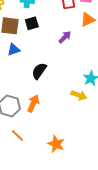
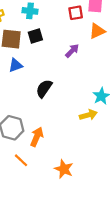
yellow arrow: (79, 95) -> (88, 115), turned -35
orange arrow: (33, 103) -> (37, 137), moved

